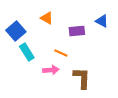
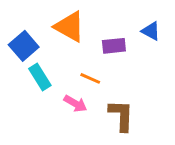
orange triangle: (47, 18) -> (70, 27), size x1.6
pink arrow: (51, 70) -> (75, 104), turned 35

